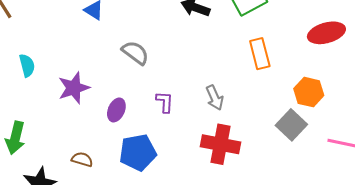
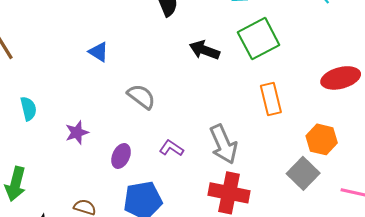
purple star: (74, 88) -> (77, 133), size x0.7
gray arrow: (215, 98) -> (223, 144), size x1.5
purple L-shape: (165, 102) -> (171, 148), turned -60

